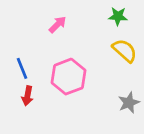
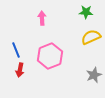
pink arrow: (58, 25) -> (42, 18), turned -48
yellow semicircle: (125, 51) -> (91, 37), turned -66

